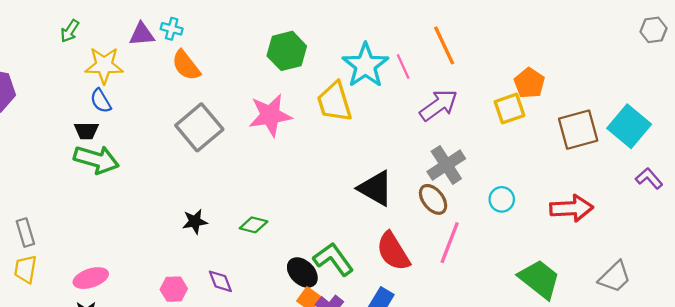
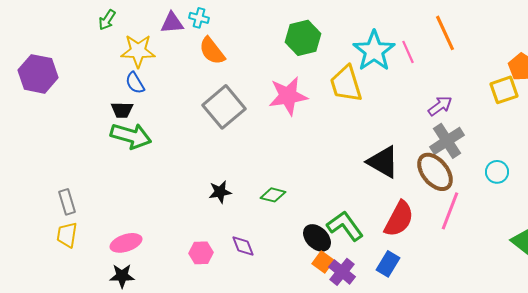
purple arrow: (439, 105) -> (440, 106), moved, size x0.7
brown ellipse: (433, 199) -> (435, 172), size x1.4
red semicircle: (393, 251) -> (399, 219), turned -120

